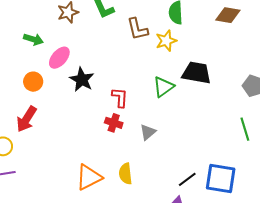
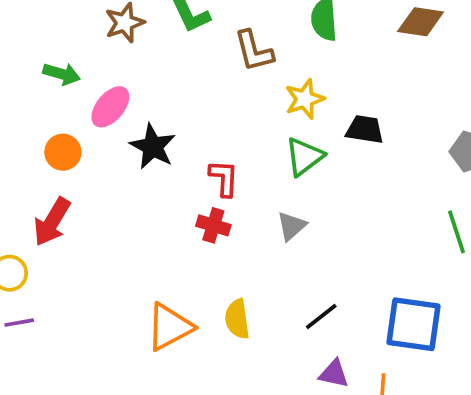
yellow star: (166, 41) -> (305, 99), moved
black trapezoid: (197, 73) -> (365, 129), size x0.7
gray triangle: (148, 132) -> (292, 226), moved
black line: (187, 179) -> (321, 317), moved

